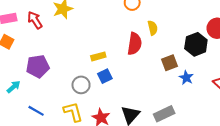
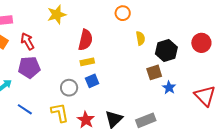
red arrow: (35, 20) -> (27, 41), moved
red semicircle: (135, 44) -> (85, 40), moved
black hexagon: (196, 44) -> (166, 51), moved

